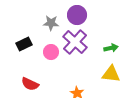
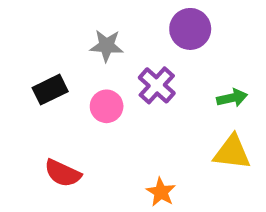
purple circle: (77, 15) -> (190, 29), moved
purple cross: (75, 42) -> (157, 85), size x0.7

